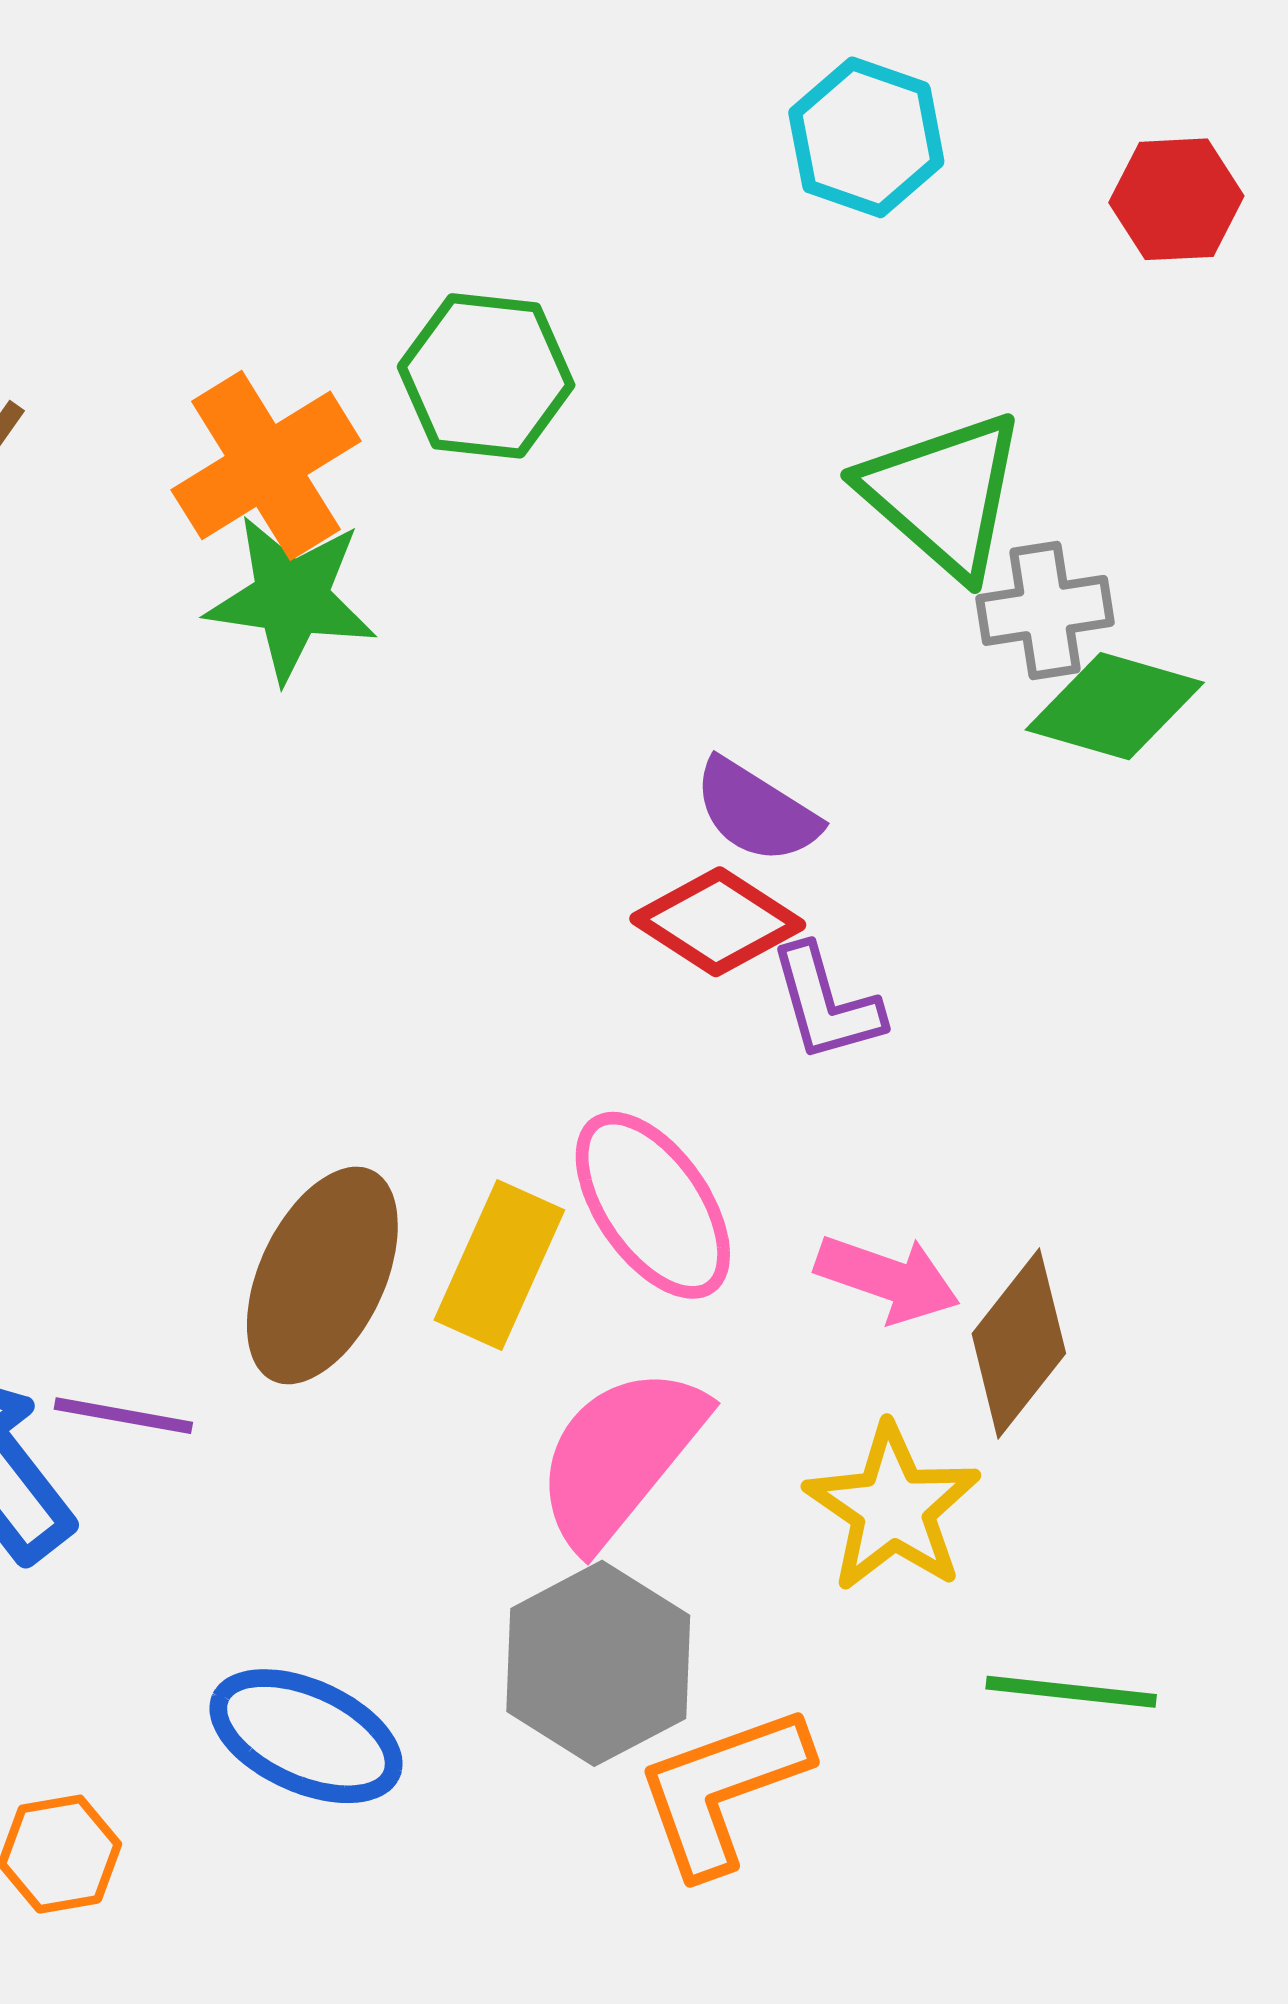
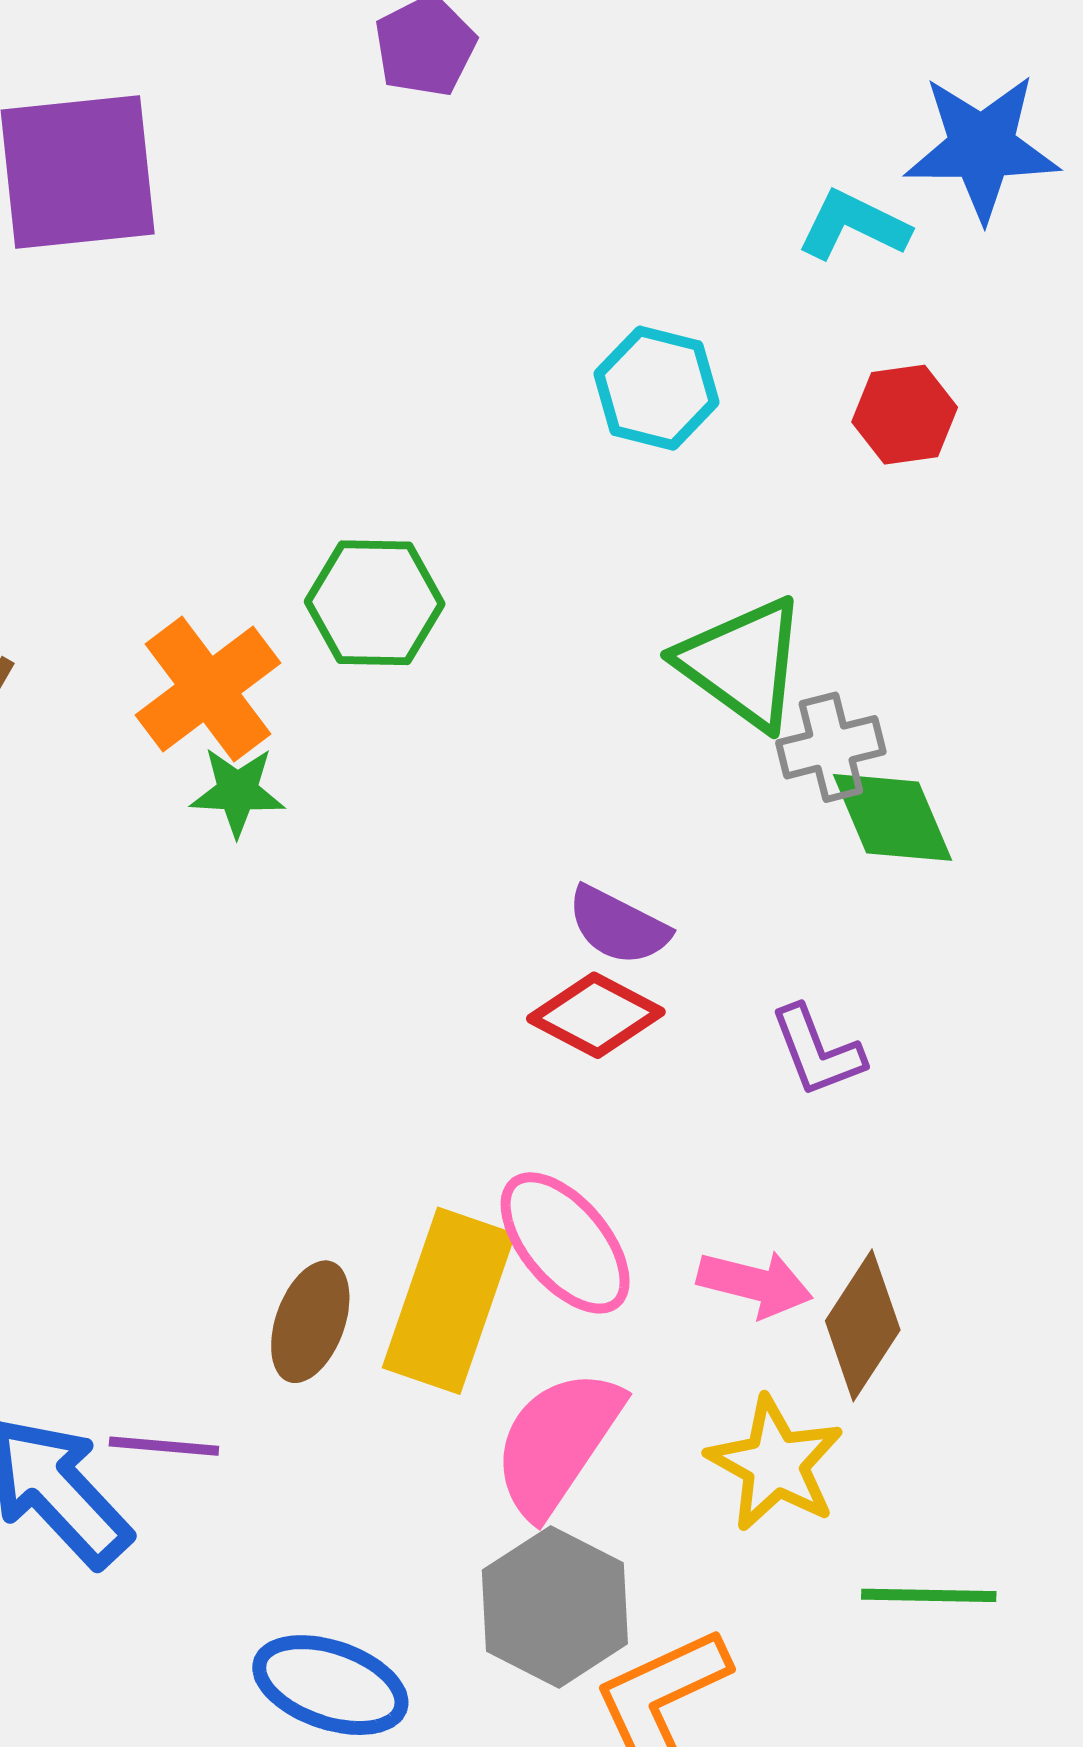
green star: (291, 598) -> (237, 792), size x0.7
green diamond: (1115, 706) -> (893, 817), turned 56
purple L-shape: (826, 1003) -> (817, 1051), moved
yellow rectangle: (499, 1265) -> (449, 1301), size x1.4
brown ellipse: (322, 1275) -> (310, 1322), size x0.7

